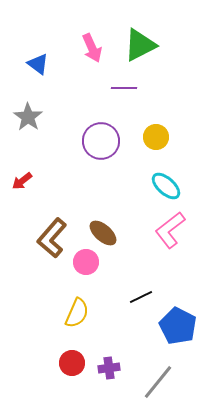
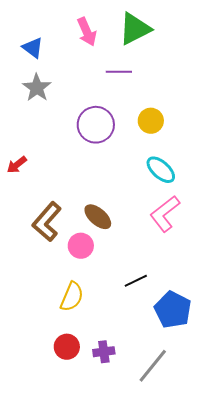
gray star: (28, 117) -> (37, 88), moved

